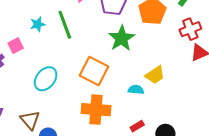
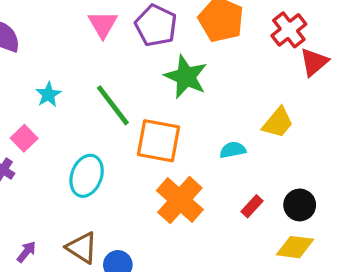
green line: (65, 25) -> (113, 105), moved
yellow trapezoid: (155, 75) -> (278, 123), moved
orange cross: (96, 110) -> (180, 200), turned -36

